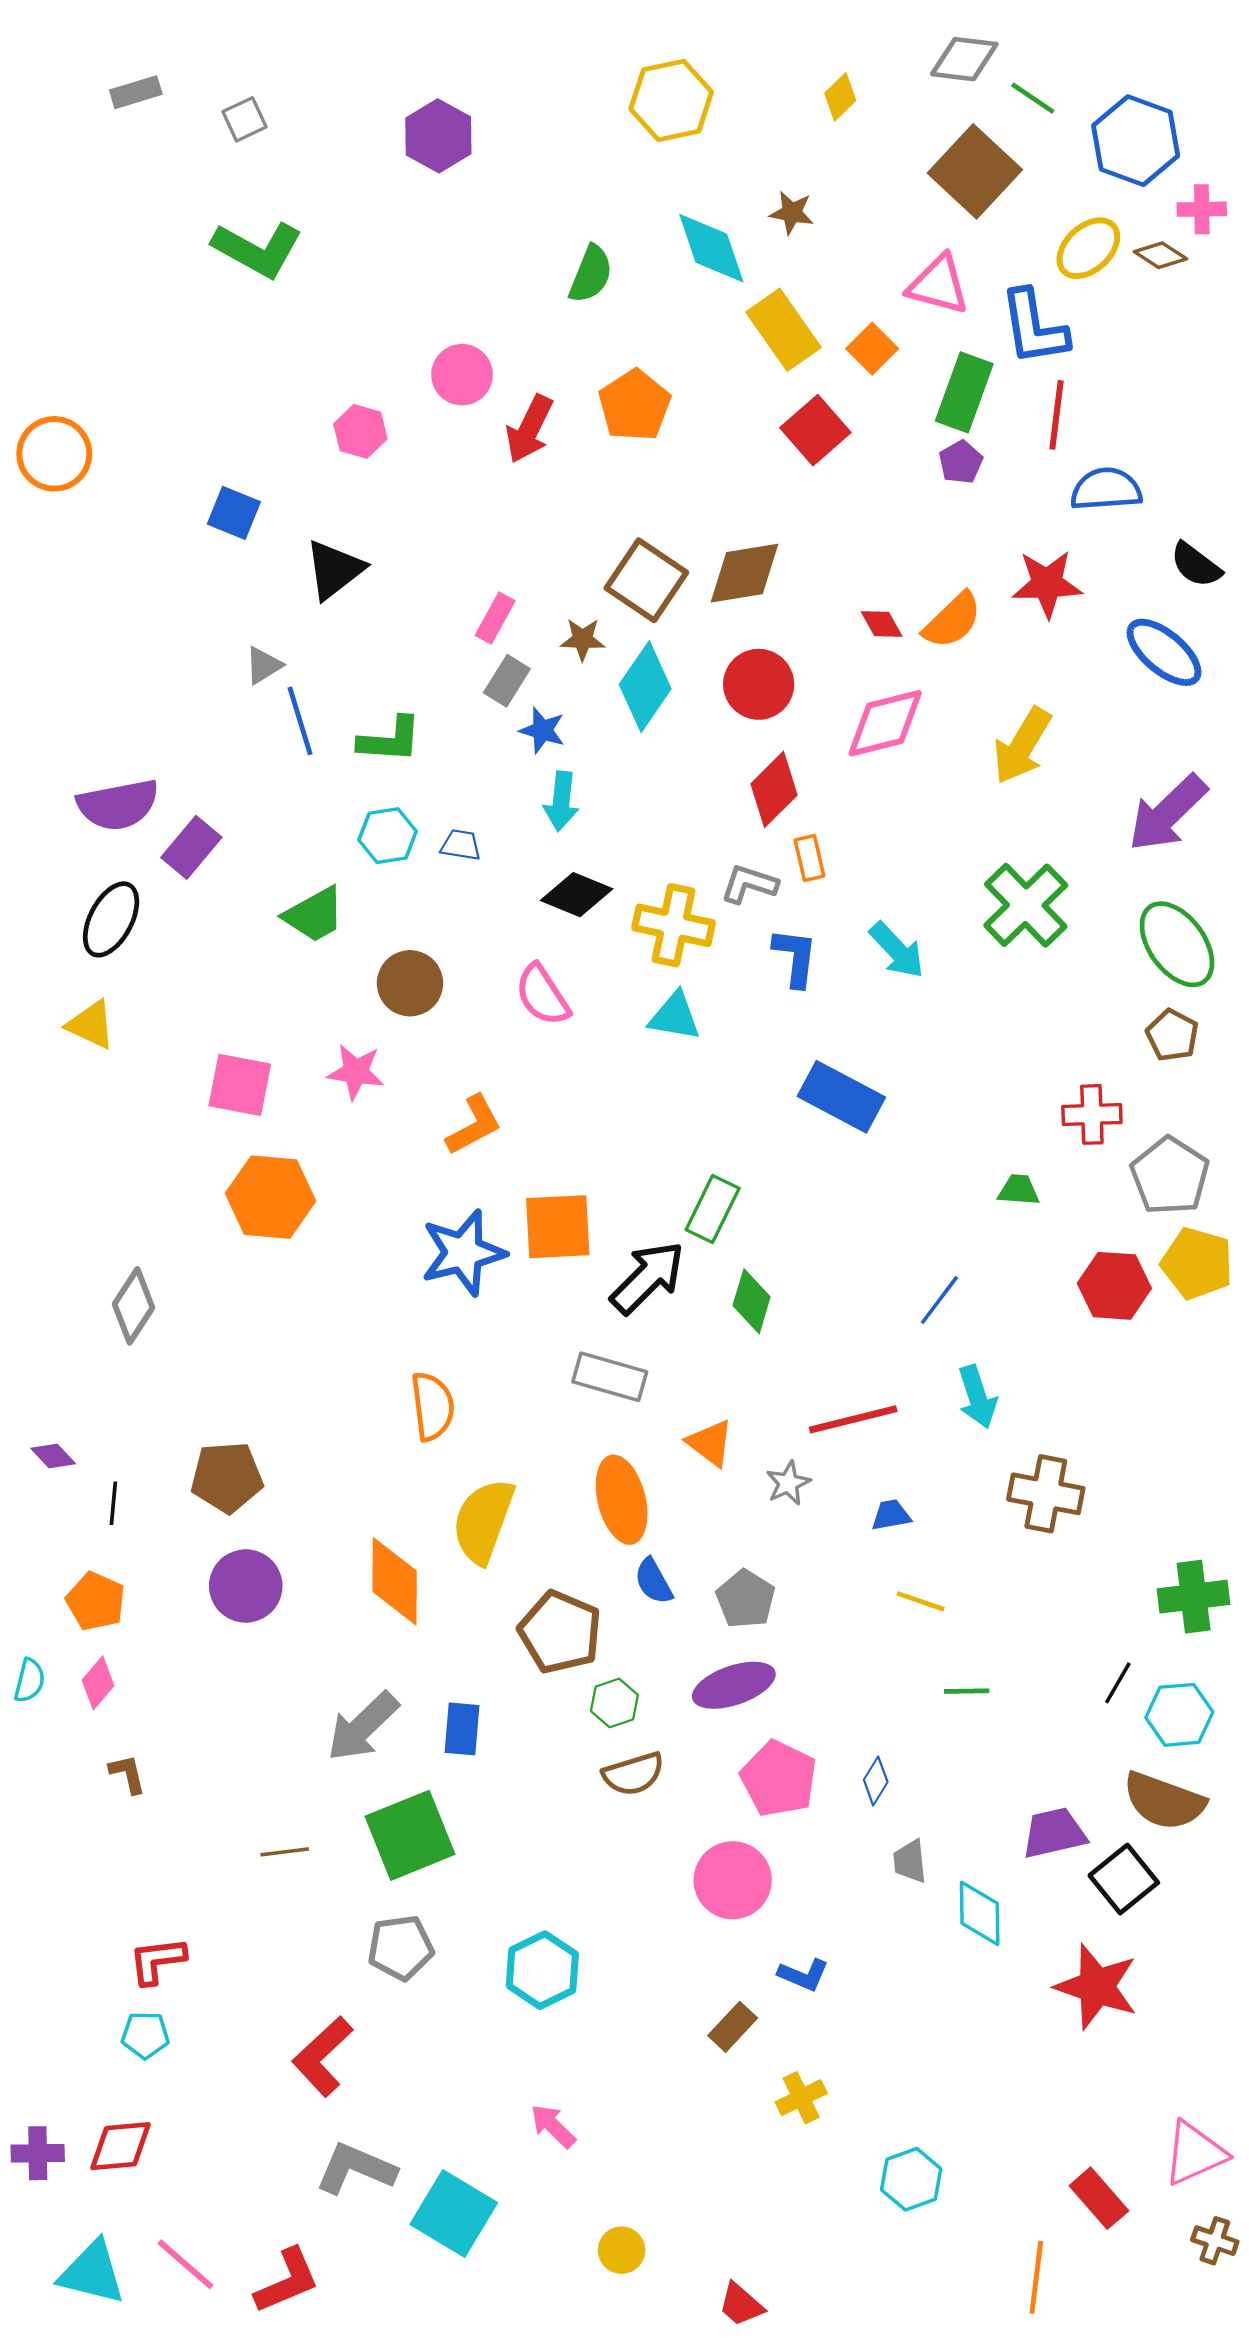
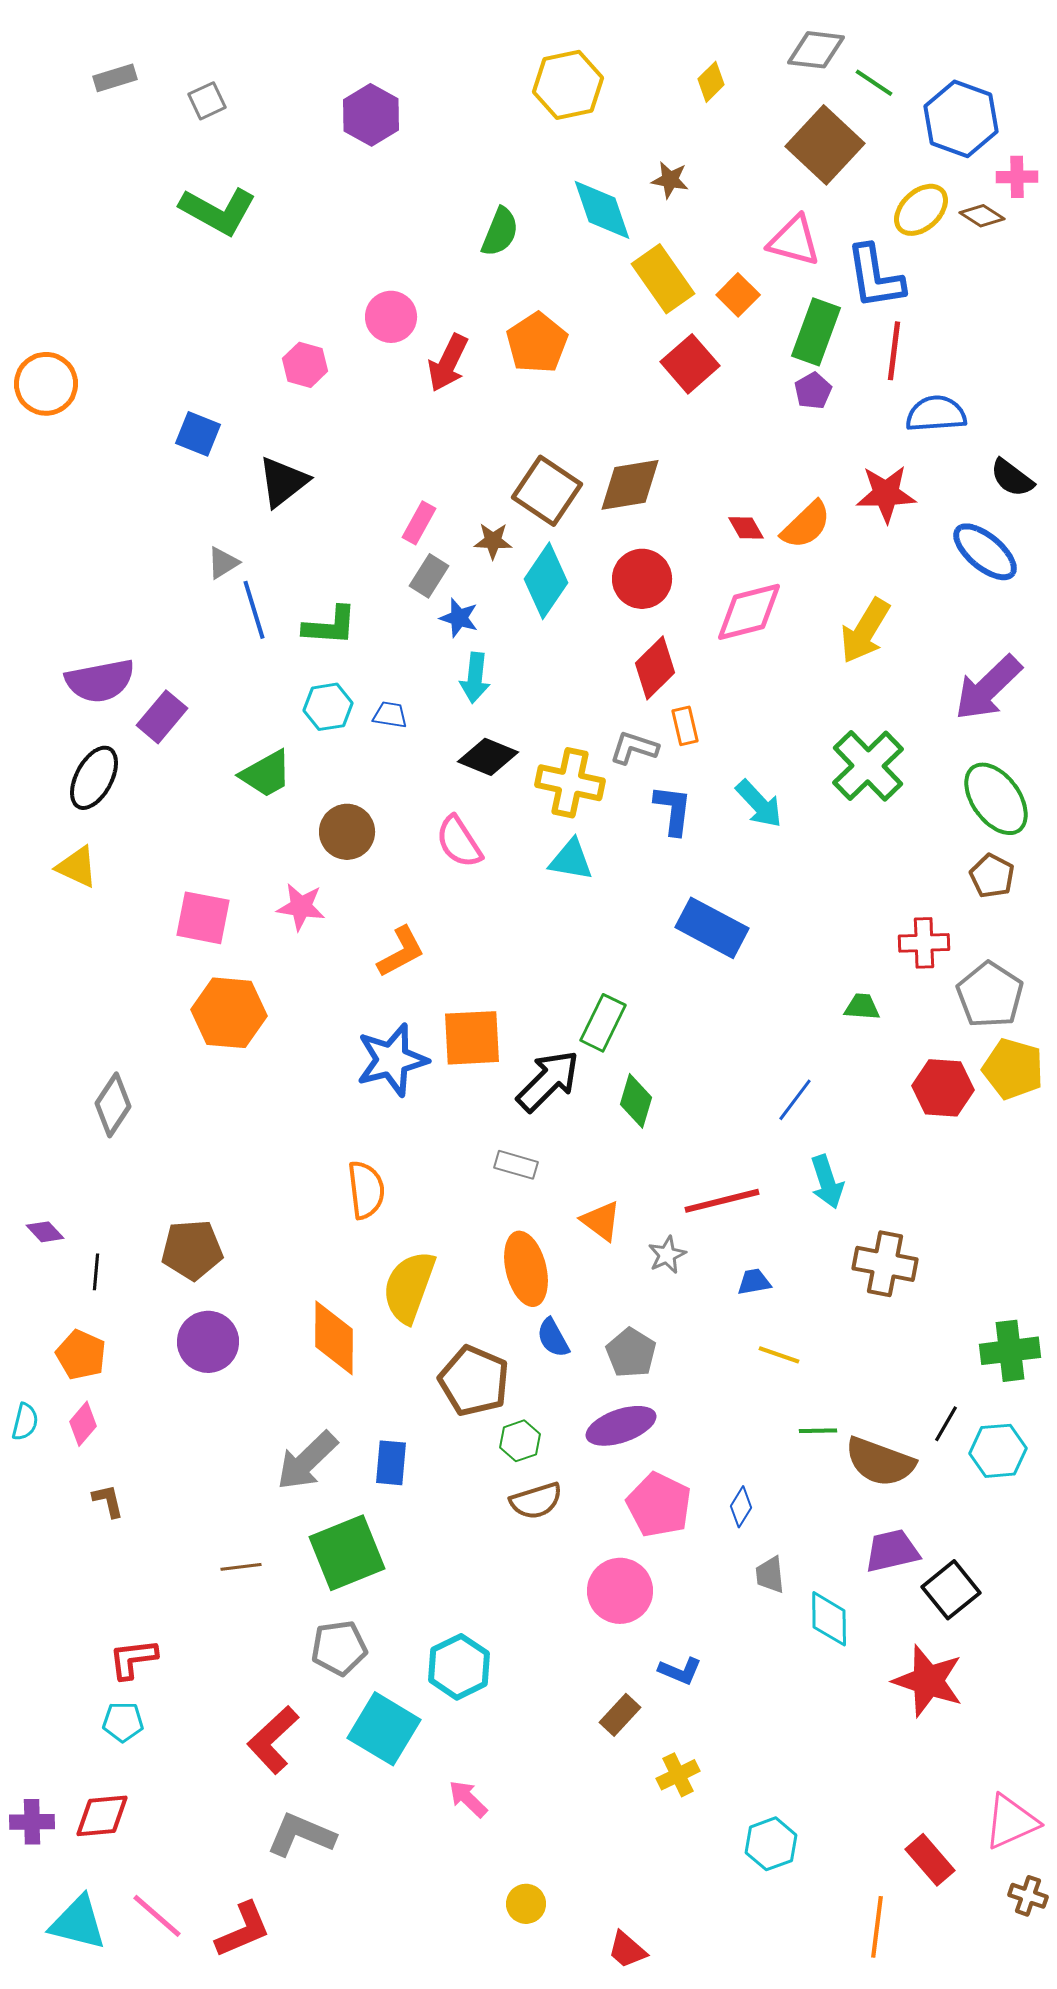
gray rectangle: (610, 1377) -> (516, 1165), size x0.7
brown semicircle: (1164, 1801) -> (880, 1462), moved
cyan square: (454, 2214) -> (384, 1729), moved

